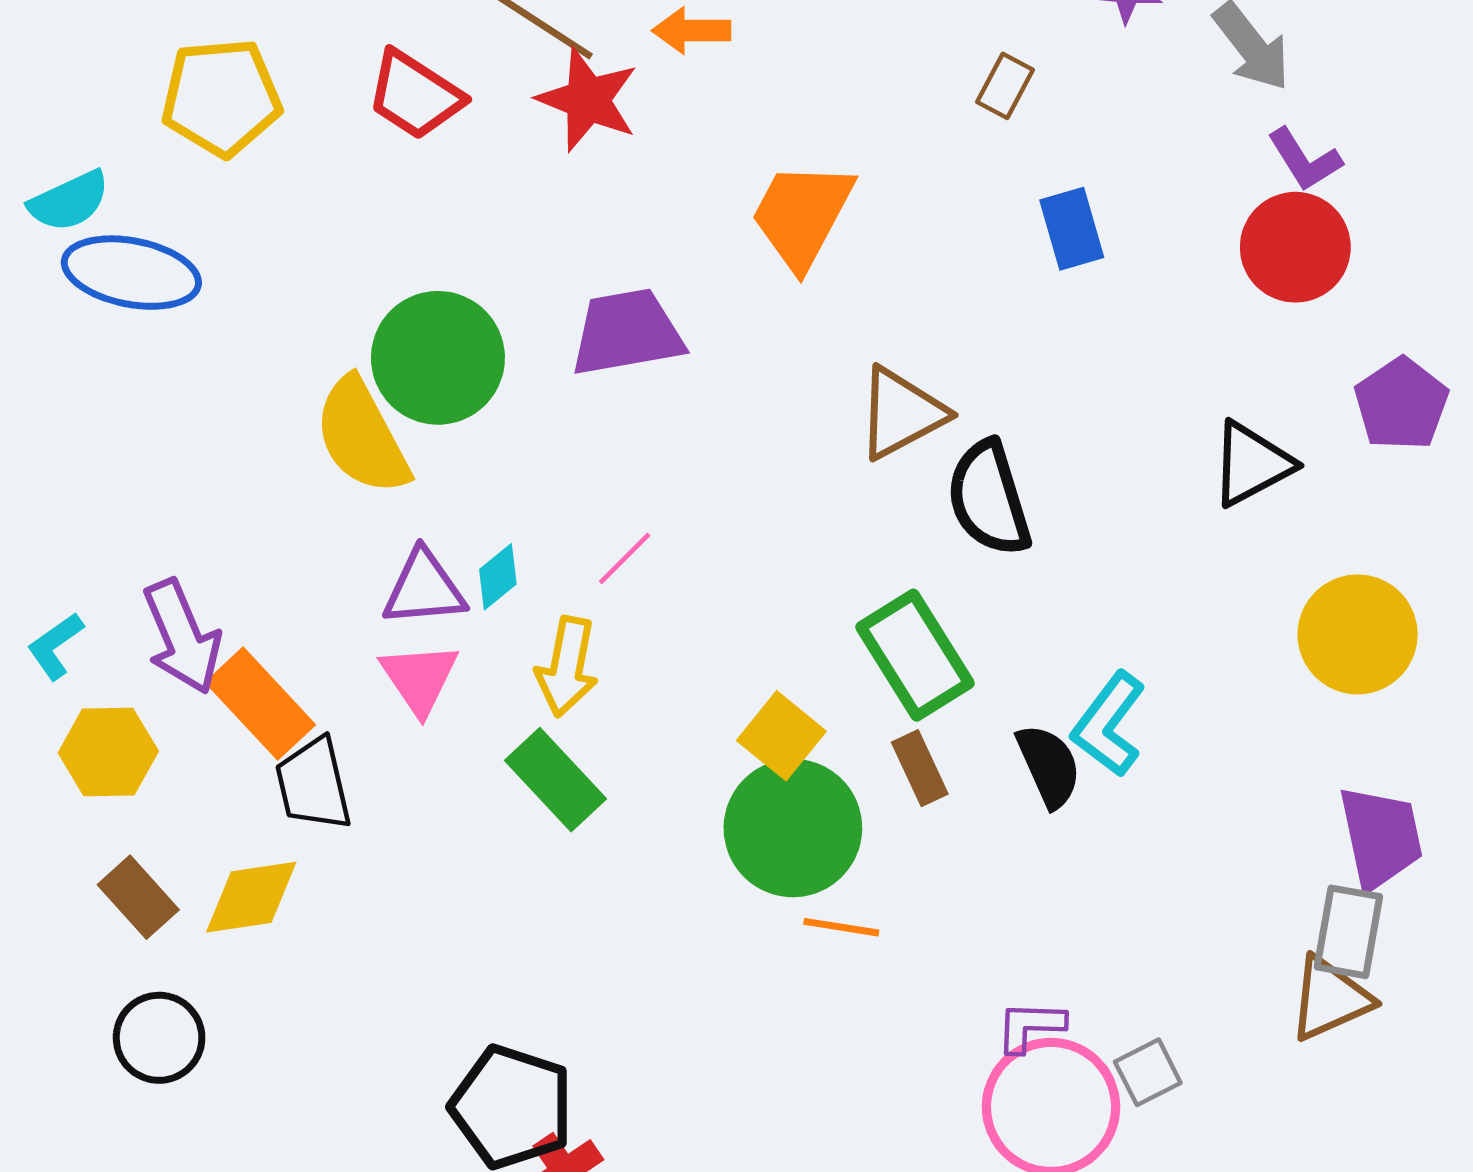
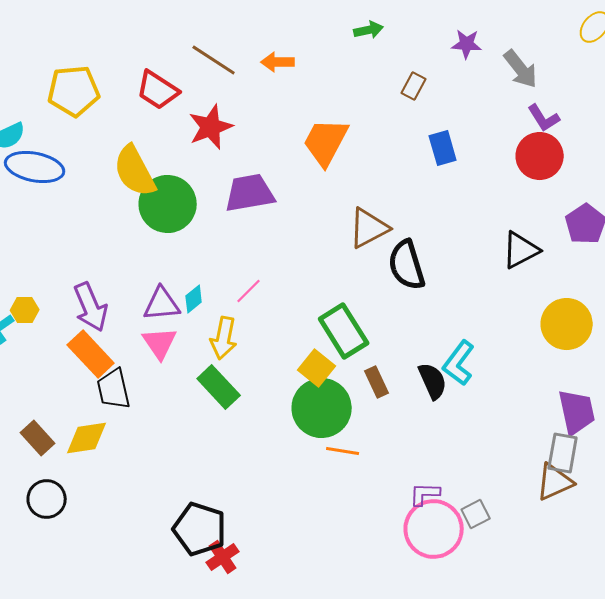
red star: (588, 100) -> (211, 127), moved, turned 30
yellow semicircle: (362, 436) -> (135, 171), moved
purple arrow: (182, 637) -> (91, 307), moved
green rectangle: (915, 655) -> (344, 331), moved
yellow hexagon: (108, 752) -> (25, 310), moved, size x0.7

